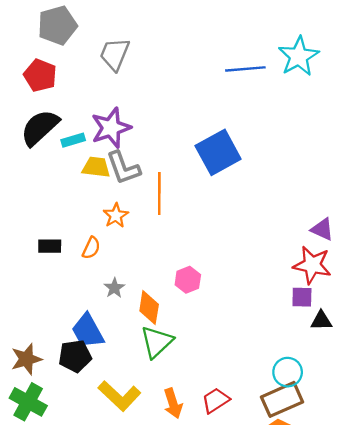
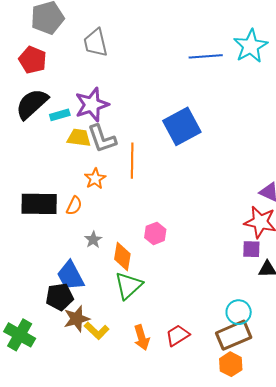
gray trapezoid: (115, 54) -> (96, 43), turned -36
black rectangle: (50, 246) -> (39, 204), size x1.8
brown star: (26, 359) -> (77, 319), moved
yellow L-shape: (119, 396) -> (97, 331), size x0.7

